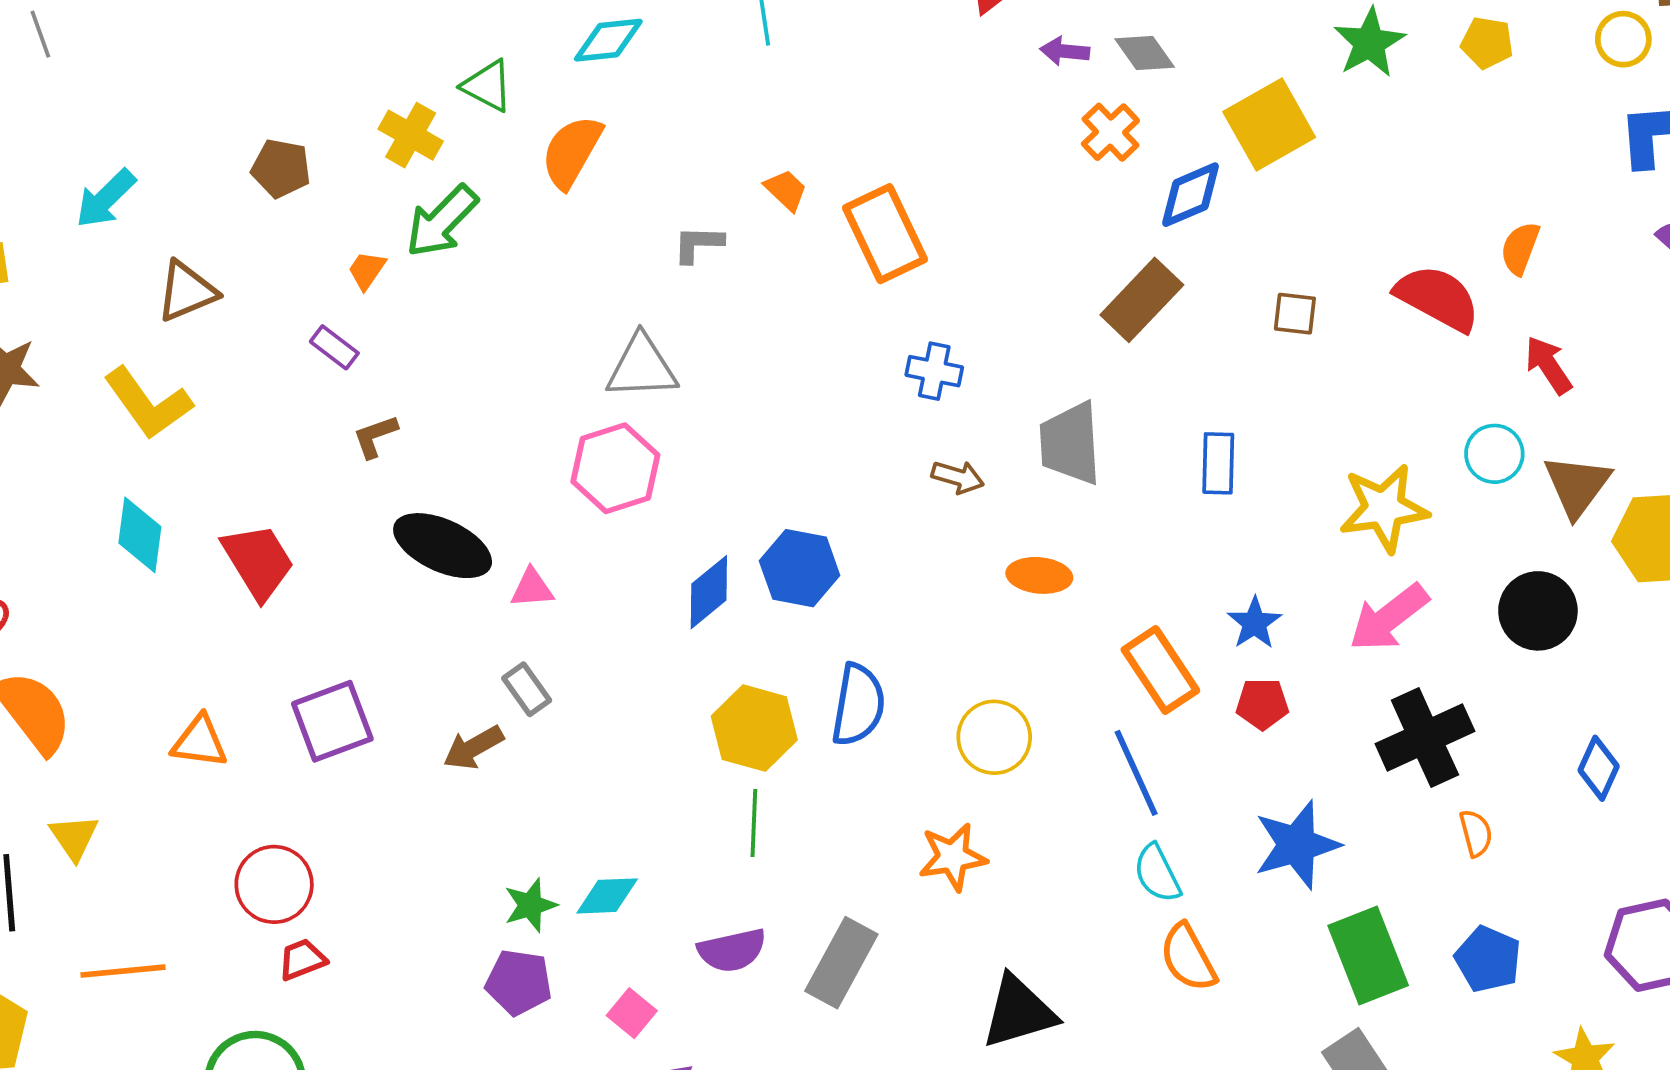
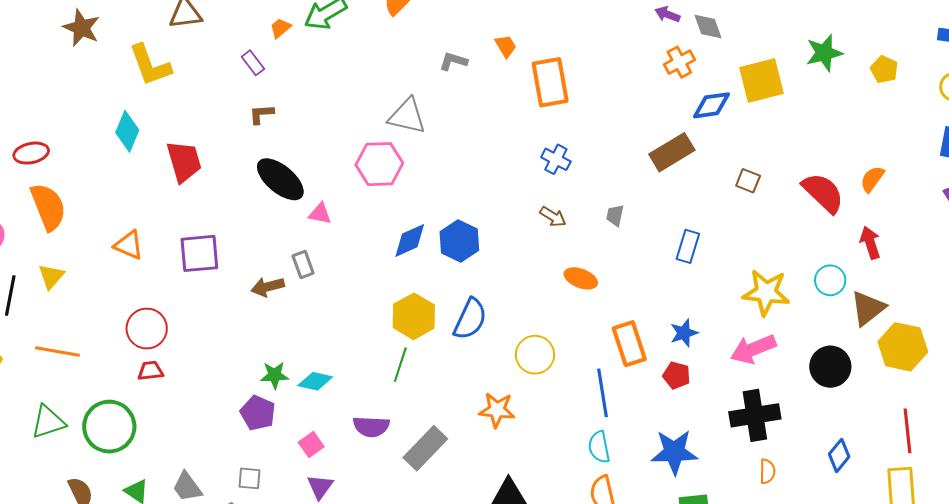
gray trapezoid: (1070, 443) -> (615, 215), size x0.5

